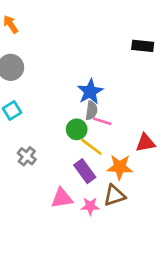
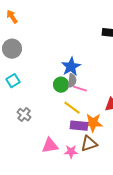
green circle: (77, 129) -> (61, 85), moved
purple rectangle: (85, 171) -> (79, 126), moved, turned -48

